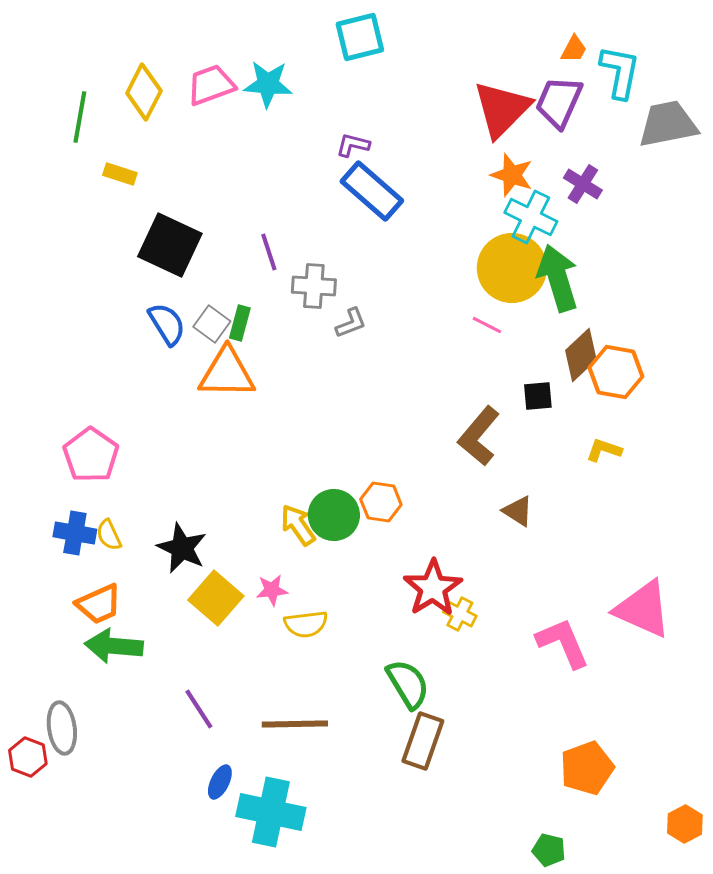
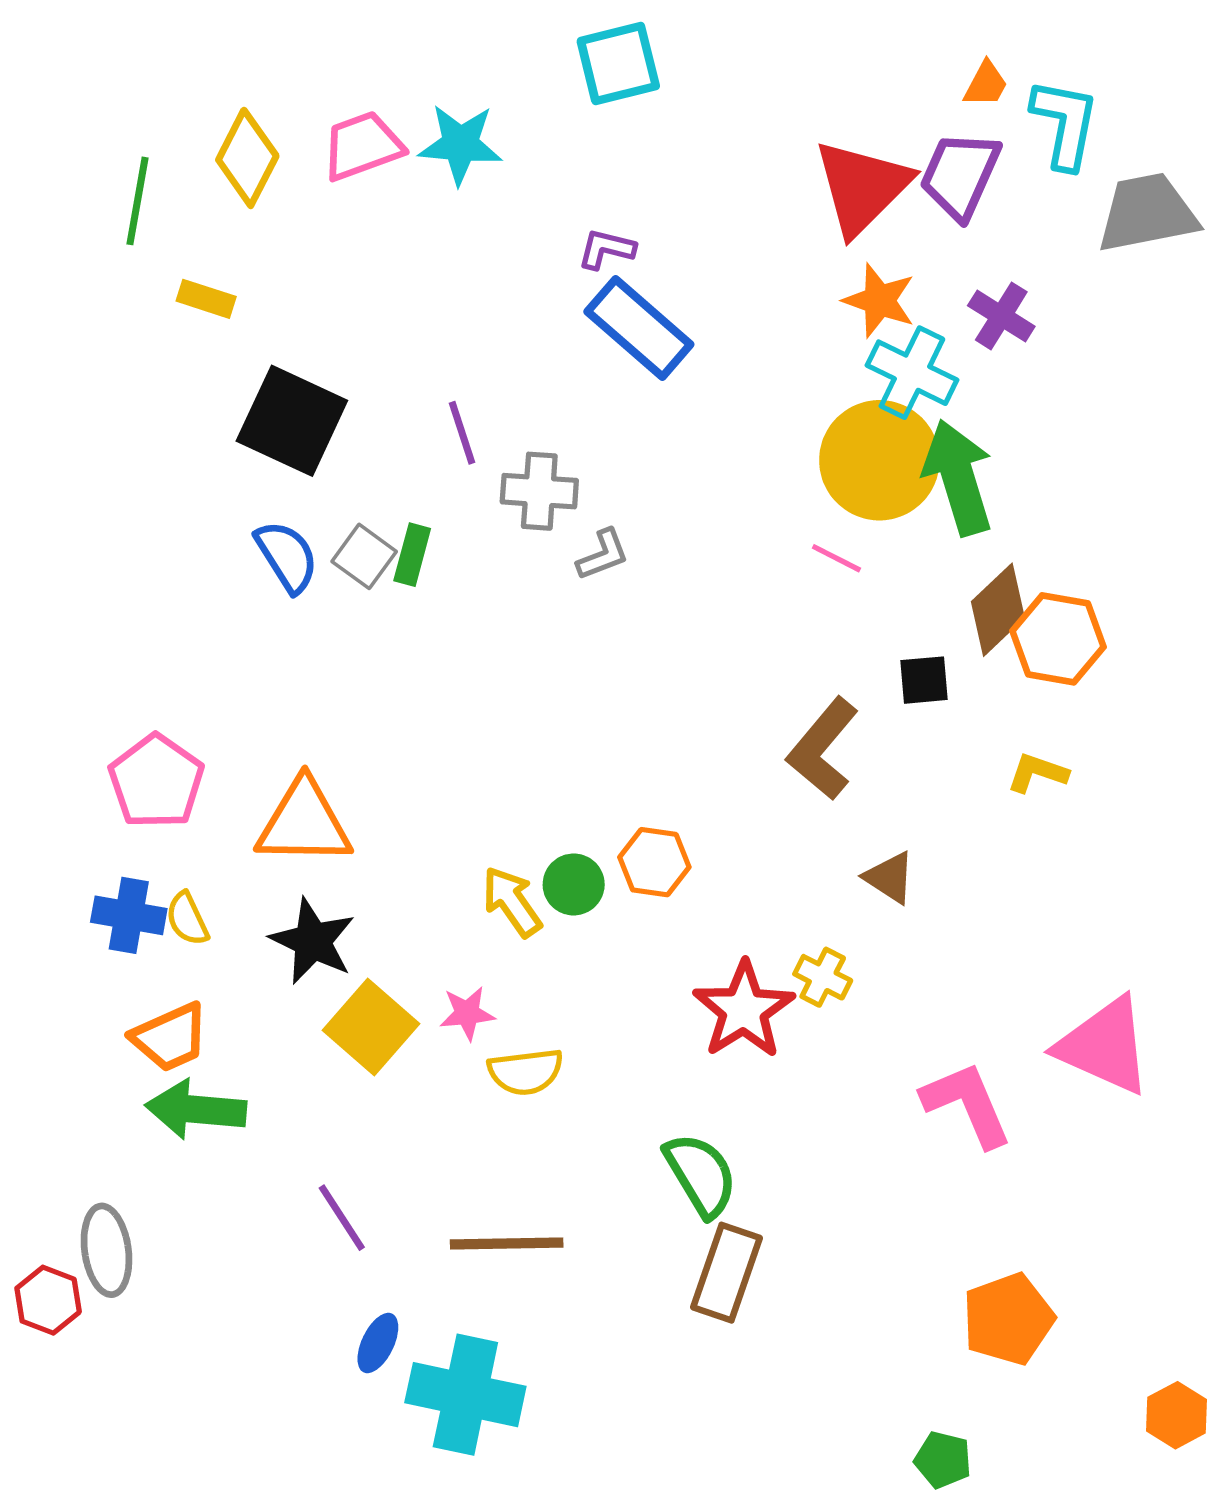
orange triangle: (227, 373) -> (304, 823), moved
green circle: (334, 515) -> (574, 884), size x0.7
yellow cross: (460, 614) -> (823, 977), moved

